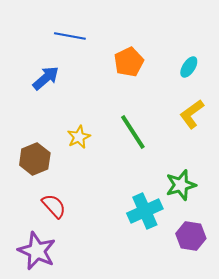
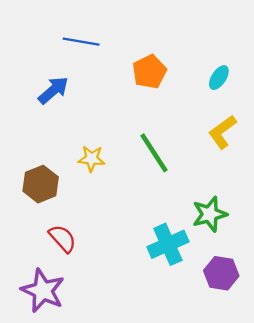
yellow star: (79, 137) -> (91, 159), turned 30

